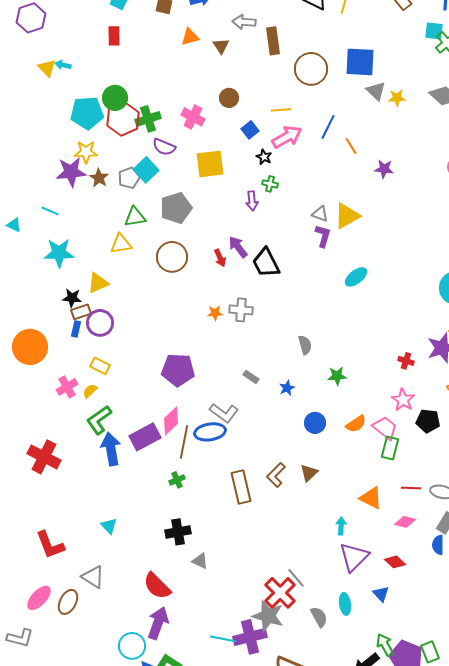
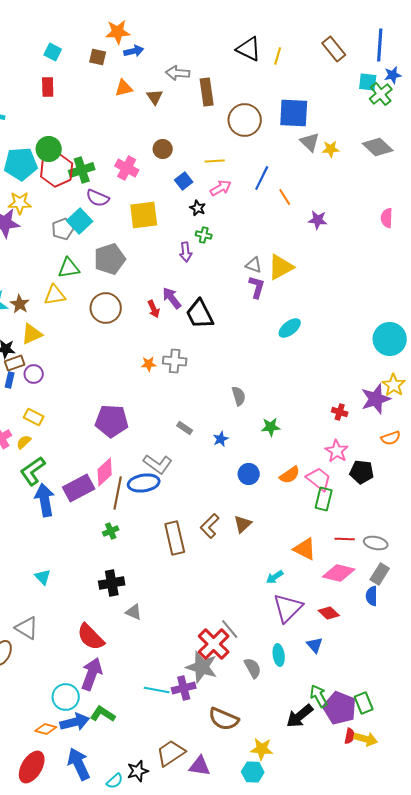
pink arrow: (287, 137) -> (221, 188), size x0.7
brown star: (99, 178) -> (20, 304), moved
purple circle: (100, 323) -> (34, 374), size x0.7
pink diamond: (405, 522) -> (339, 573), size x1.5
cyan arrow: (341, 526) -> (275, 577), turned -126
purple cross: (250, 637) -> (184, 688), size x0.7

